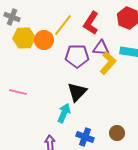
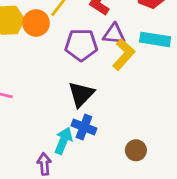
cyan arrow: (64, 113) -> (63, 141), moved
blue cross: (85, 137) -> (84, 127), moved

